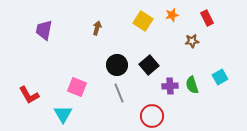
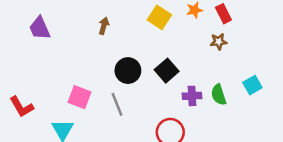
red rectangle: (207, 18) -> (223, 14), moved
purple trapezoid: (44, 30) -> (40, 28), turned -35
gray line: (119, 93) -> (117, 104), moved

